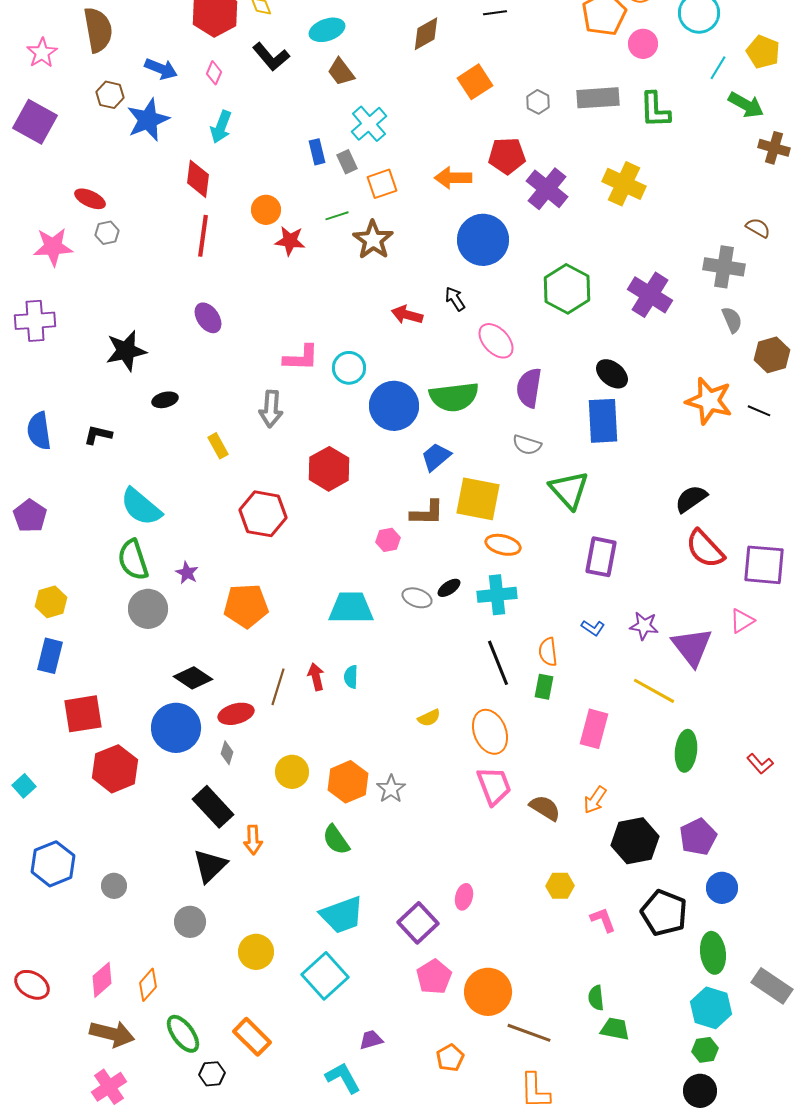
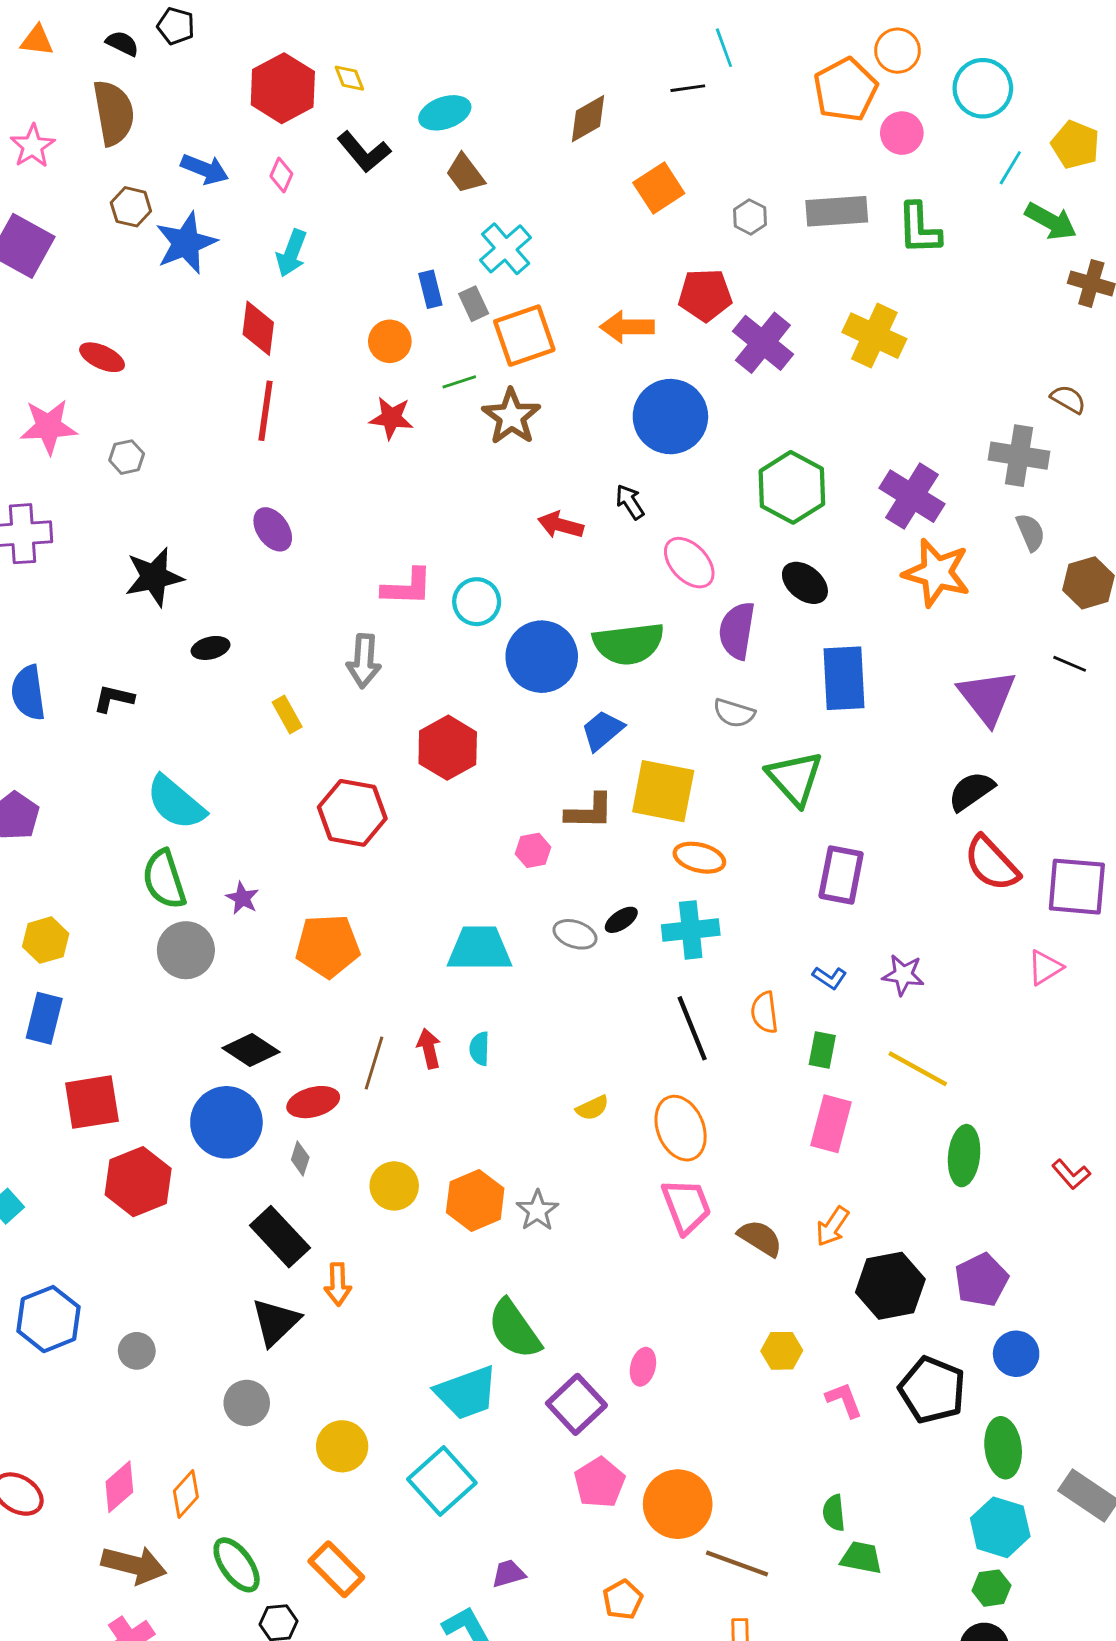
orange square: (382, 184) -> (524, 336), size x1.4
orange circle: (266, 210) -> (390, 341), moved
gray hexagon: (107, 233) -> (127, 457), moved
black ellipse: (612, 374) -> (805, 583), moved
orange star: (709, 401) -> (937, 573), moved
purple triangle: (692, 647) -> (987, 697), moved
green rectangle: (544, 687) -> (822, 1050), moved
green semicircle: (336, 840) -> (514, 1329), moved, size x1.4

